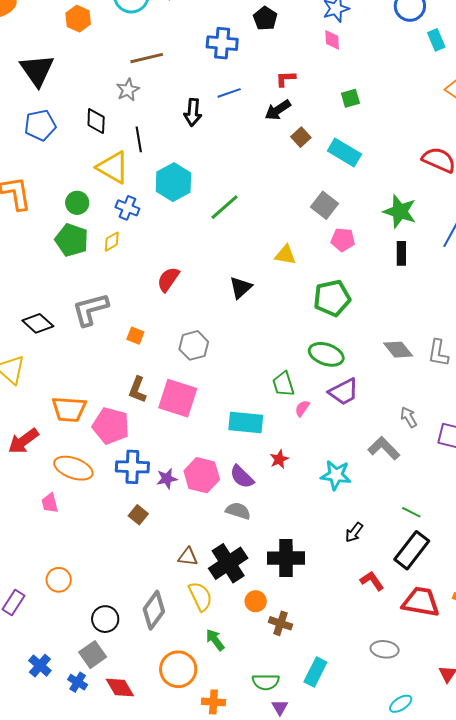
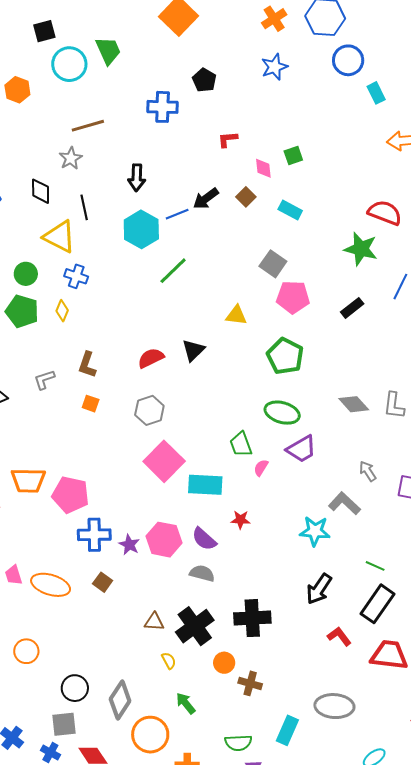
pink diamond: (332, 40) -> (263, 168), moved
blue line: (229, 93) -> (177, 214), moved
black arrow: (278, 110) -> (206, 198), moved
cyan rectangle: (344, 153) -> (290, 210), size x0.7
cyan hexagon: (173, 182) -> (141, 229), moved
green star: (400, 211) -> (361, 249), moved
pink pentagon: (343, 240) -> (293, 297), size x1.4
yellow diamond: (112, 242) -> (62, 311), turned -35
black rectangle: (401, 253) -> (352, 308), turned 55
red semicircle: (168, 279) -> (151, 358), moved, turned 32
green pentagon: (332, 298) -> (285, 356), turned -30
gray L-shape: (90, 309) -> (44, 380), size x0.6
brown L-shape: (137, 390) -> (87, 365), moved
pink square: (178, 398) -> (164, 461), moved, turned 30
red star: (279, 459) -> (241, 520), turned 30
orange ellipse: (73, 468) -> (51, 585), moved
cyan star: (336, 475) -> (315, 531), moved
purple star: (167, 479) -> (129, 545), turned -30
black arrow: (354, 532) -> (319, 589), size x1.5
yellow semicircle: (200, 596) -> (169, 661), size x0.6
gray diamond: (154, 610) -> (120, 700), moved
gray ellipse: (385, 649) -> (334, 706), moved, size x1.4
gray square: (93, 655) -> (64, 724), turned 32

